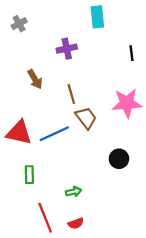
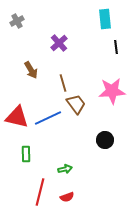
cyan rectangle: (97, 17) -> (105, 19), moved
purple cross: (67, 49) -> (59, 43), turned -30
red line: (45, 218) -> (40, 192), turned 36

